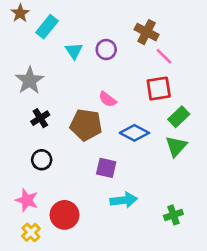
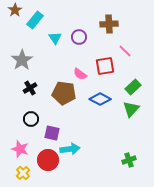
brown cross: (147, 32) -> (109, 24), turned -30
pink line: (164, 56) -> (125, 51), moved
red square: (159, 89) -> (105, 66), moved
purple square: (106, 168) -> (52, 133), moved
cyan arrow: (124, 200) -> (70, 149), moved

